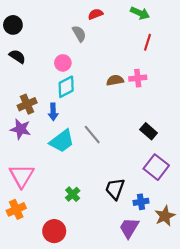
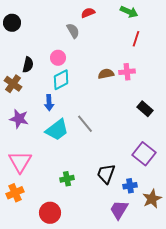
black semicircle: (17, 56) -> (28, 65), moved, turned 70
brown cross: (27, 104) -> (13, 84), moved, turned -30
black rectangle: (149, 131) -> (145, 109), moved
green cross: (73, 194) -> (67, 179), turned 32

